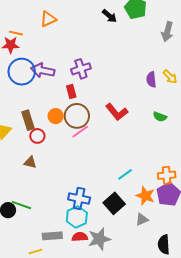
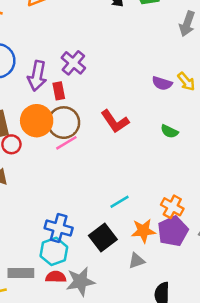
purple cross: (81, 69) -> (73, 63), turned -36
purple arrow: (43, 70) -> (37, 76), moved, turned -95
purple semicircle: (151, 80) -> (162, 83), turned -70
orange circle: (56, 116) -> (37, 121), size x1.6
orange cross: (167, 175) -> (172, 207), turned 30
orange star: (145, 196) -> (143, 231), turned -30

